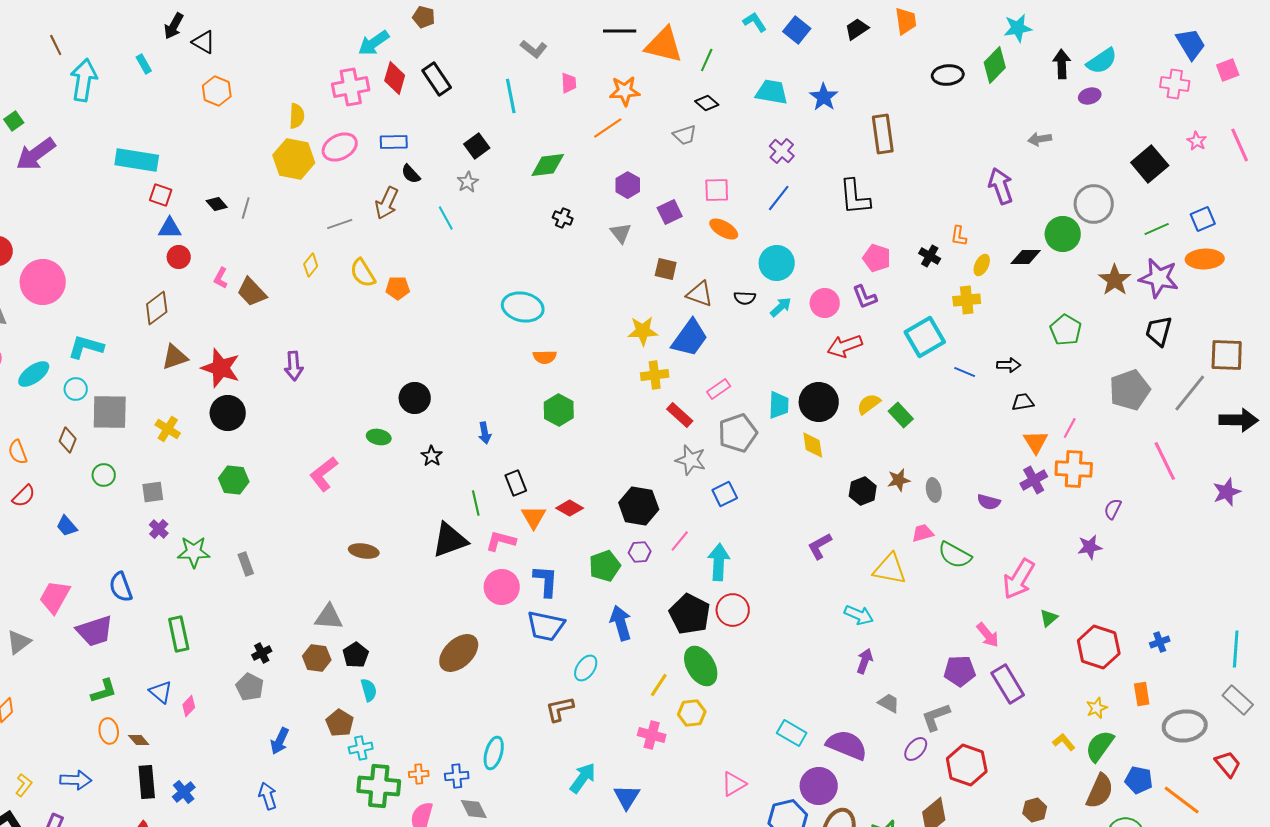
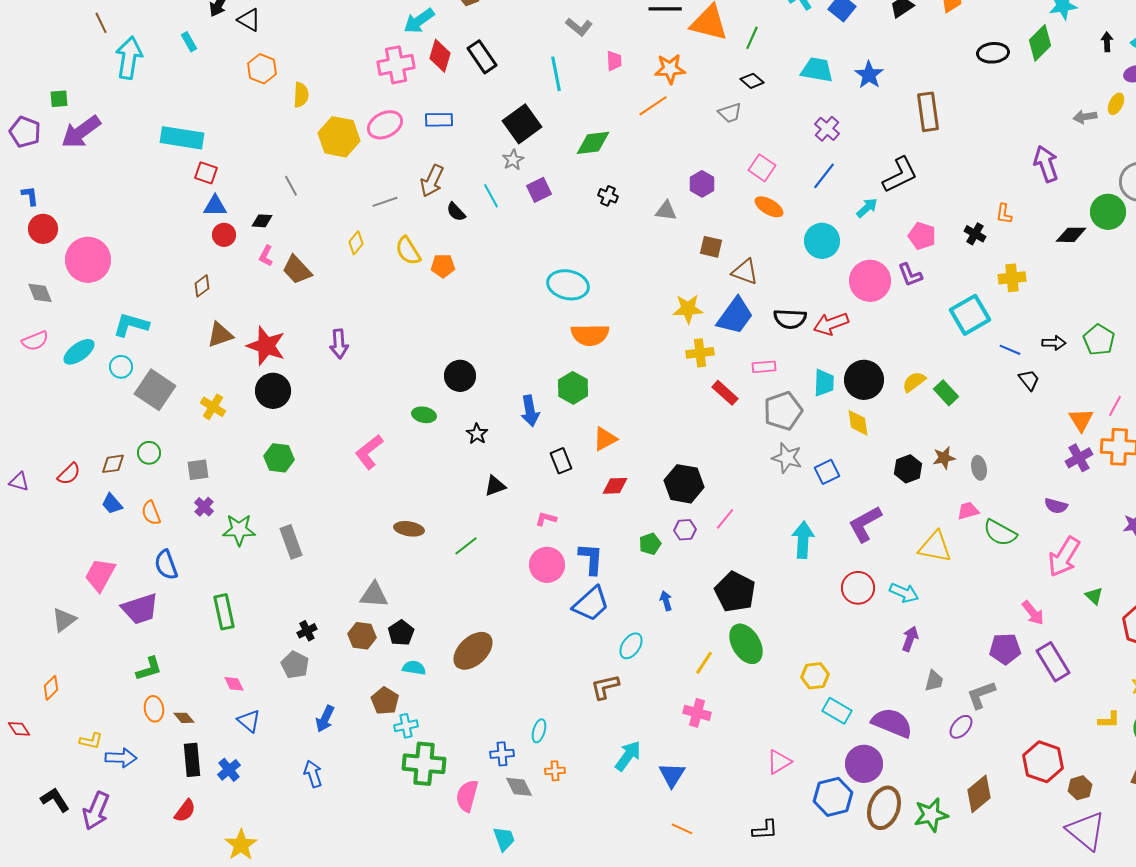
black arrow: (1062, 64) -> (1107, 42), size x0.7
yellow semicircle: (297, 116) -> (301, 95), moved
green square: (14, 121) -> (59, 99), turned 30
black square: (477, 146) -> (522, 124), size x1.5
black semicircle: (411, 174) -> (456, 212), moved
purple hexagon: (628, 185) -> (702, 184), moved
pink square: (717, 190) -> (762, 168), turned 36
black L-shape: (855, 197) -> (900, 175), turned -111
black diamond: (217, 204) -> (262, 221), moved, turned -45
gray line: (246, 208) -> (291, 186), turned -45
purple square: (670, 212) -> (539, 190), moved
gray triangle: (621, 233) -> (666, 211), turned -45
yellow ellipse: (982, 265) -> (1116, 104), moved
black semicircle: (745, 298) -> (790, 319), moved, size x1.5
pink circle: (825, 303) -> (870, 281), size x1.4
cyan arrow: (781, 307) -> (867, 208), moved
brown diamond: (157, 308) -> (202, 286), size x0.7
green pentagon: (1066, 330) -> (1099, 340), moved
red arrow: (845, 346) -> (831, 324), moved
orange semicircle: (545, 357) -> (590, 335), size x1.6
pink rectangle: (719, 389) -> (764, 367), turned 30
black trapezoid: (1023, 402) -> (1029, 380), moved, turned 60
green hexagon: (559, 410) -> (573, 388), moved
gray square: (110, 412) -> (155, 390), turned 33
blue arrow: (485, 433) -> (530, 411), size x1.4
brown diamond: (68, 440) -> (113, 464), moved, turned 60
orange semicircle: (18, 452) -> (151, 513), moved
gray star: (691, 460) -> (787, 458), moved
blue square: (725, 494) -> (827, 472), moved
purple semicircle: (989, 502) -> (1056, 506), moved
green line: (476, 503) -> (466, 546), moved, turned 65
red diamond: (570, 508) -> (615, 486), turned -32
orange triangle: (534, 517) -> (605, 439), moved, turned 32
black triangle: (450, 540) -> (495, 486), moved, size x0.6
pink L-shape: (501, 541) -> (546, 519), size x0.7
purple L-shape: (820, 546) -> (865, 524), size x1.4
cyan arrow: (719, 562) -> (803, 540), moved
gray rectangle: (246, 564) -> (291, 542), size x1.4
green pentagon: (605, 566) -> (650, 544), size x0.7
red circle: (733, 610) -> (858, 588), moved
green triangle: (1049, 618) -> (1094, 596), turned -36
blue arrow: (621, 623) -> (666, 601), size x0.6
blue trapezoid: (546, 626) -> (591, 604), turned -54
brown ellipse: (459, 653) -> (473, 651), moved
cyan semicircle: (369, 690) -> (414, 668), turned -65
blue triangle: (161, 692) -> (249, 721), moved
gray trapezoid: (889, 703) -> (934, 681), turned 75
pink diamond: (189, 706) -> (234, 684), turned -70
yellow hexagon: (692, 713) -> (815, 676), moved
yellow L-shape: (1064, 742) -> (1109, 720), turned 130
cyan ellipse: (494, 753) -> (539, 731), size x0.7
red hexagon: (967, 765) -> (1043, 762), moved
orange cross: (419, 774) -> (555, 771), moved
yellow L-shape: (24, 785) -> (91, 741), moved, turned 65

